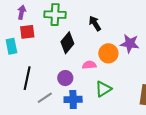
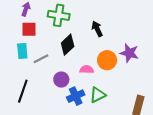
cyan rectangle: (11, 46) -> (22, 51), moved
black line: (27, 78) -> (23, 91), moved
gray line: (45, 98) -> (41, 59), moved
blue cross: (73, 99) -> (76, 96), moved, turned -30

